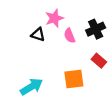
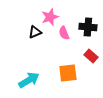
black cross: (96, 29) -> (88, 27), turned 30
black triangle: (38, 35) -> (35, 32), turned -40

